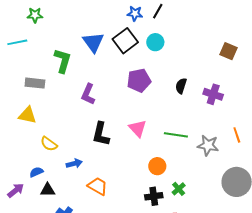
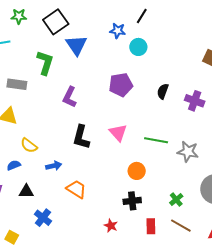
blue star: (135, 13) -> (118, 31), moved
black square: (125, 41) -> (56, 22), moved
blue semicircle: (36, 172) -> (14, 165), moved
green cross: (179, 189) -> (176, 200), moved

